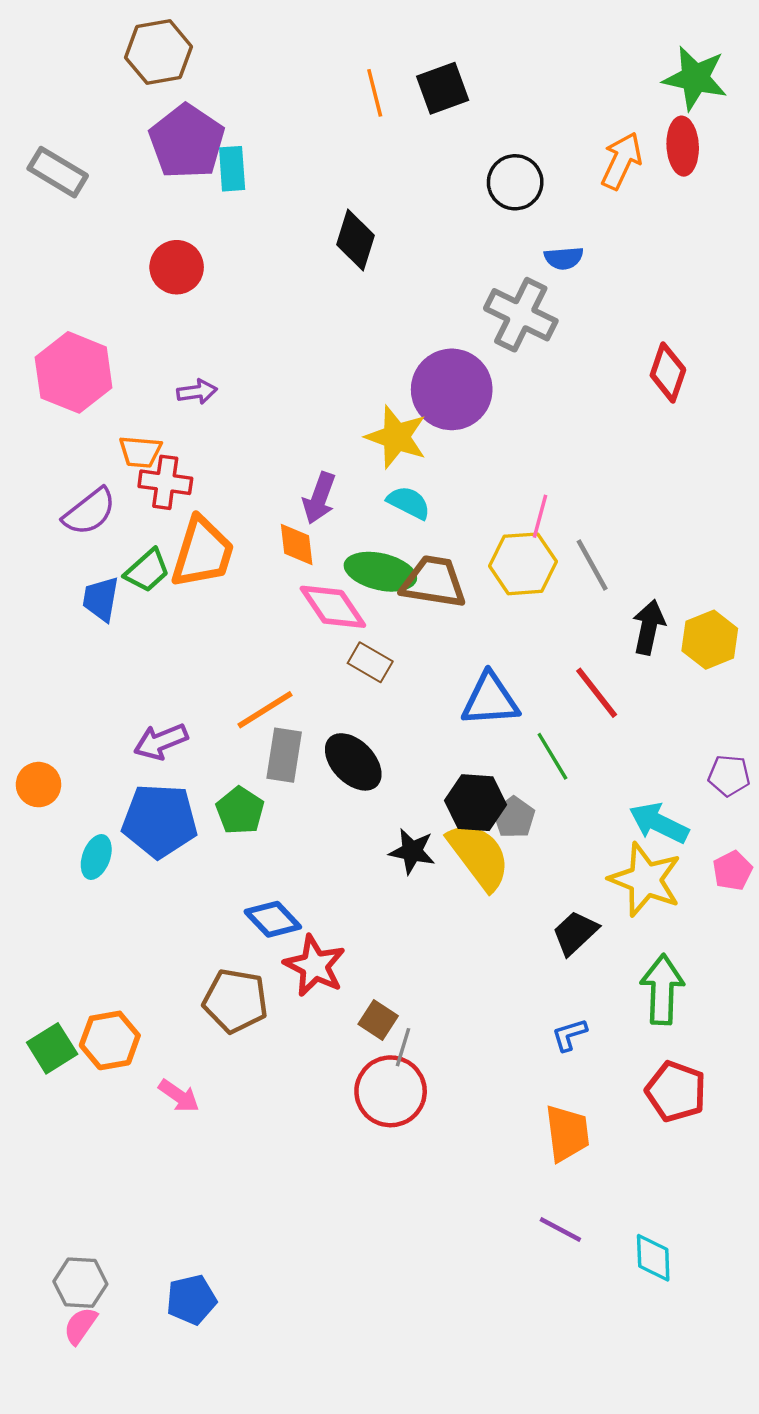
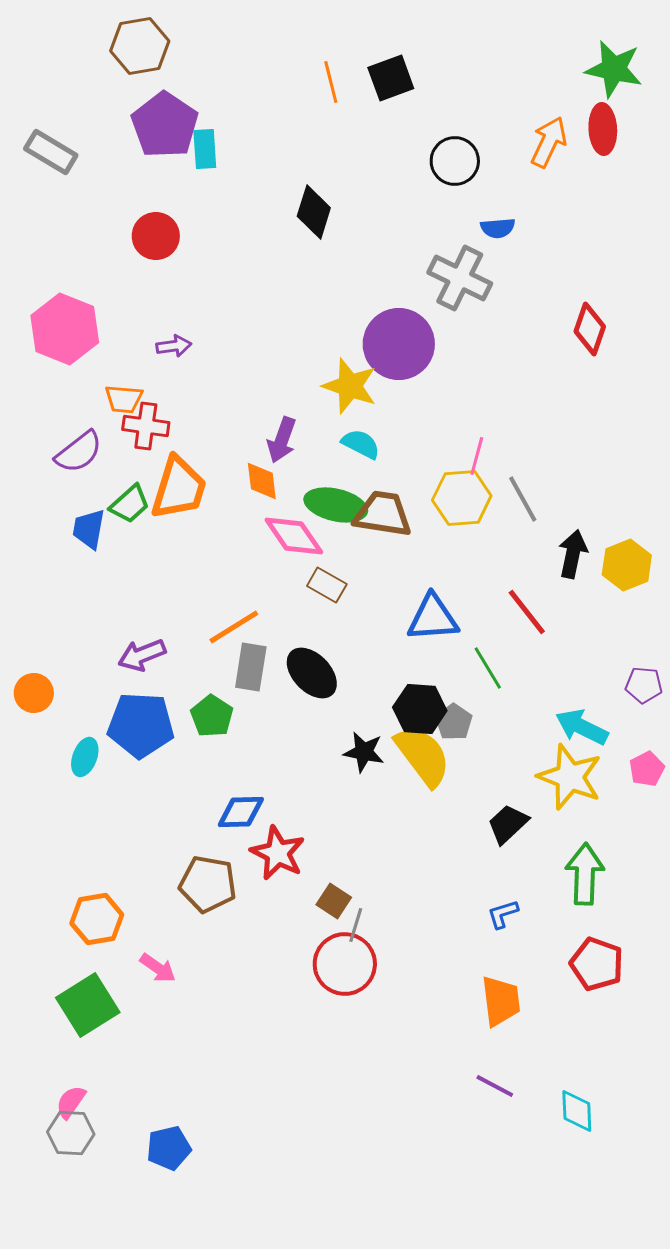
blue diamond: (273, 919) -> (241, 812), turned -48
green square: (52, 1048) -> (88, 1005), moved, size x1.4
pink semicircle: (80, 1326) -> (71, 1102), moved

